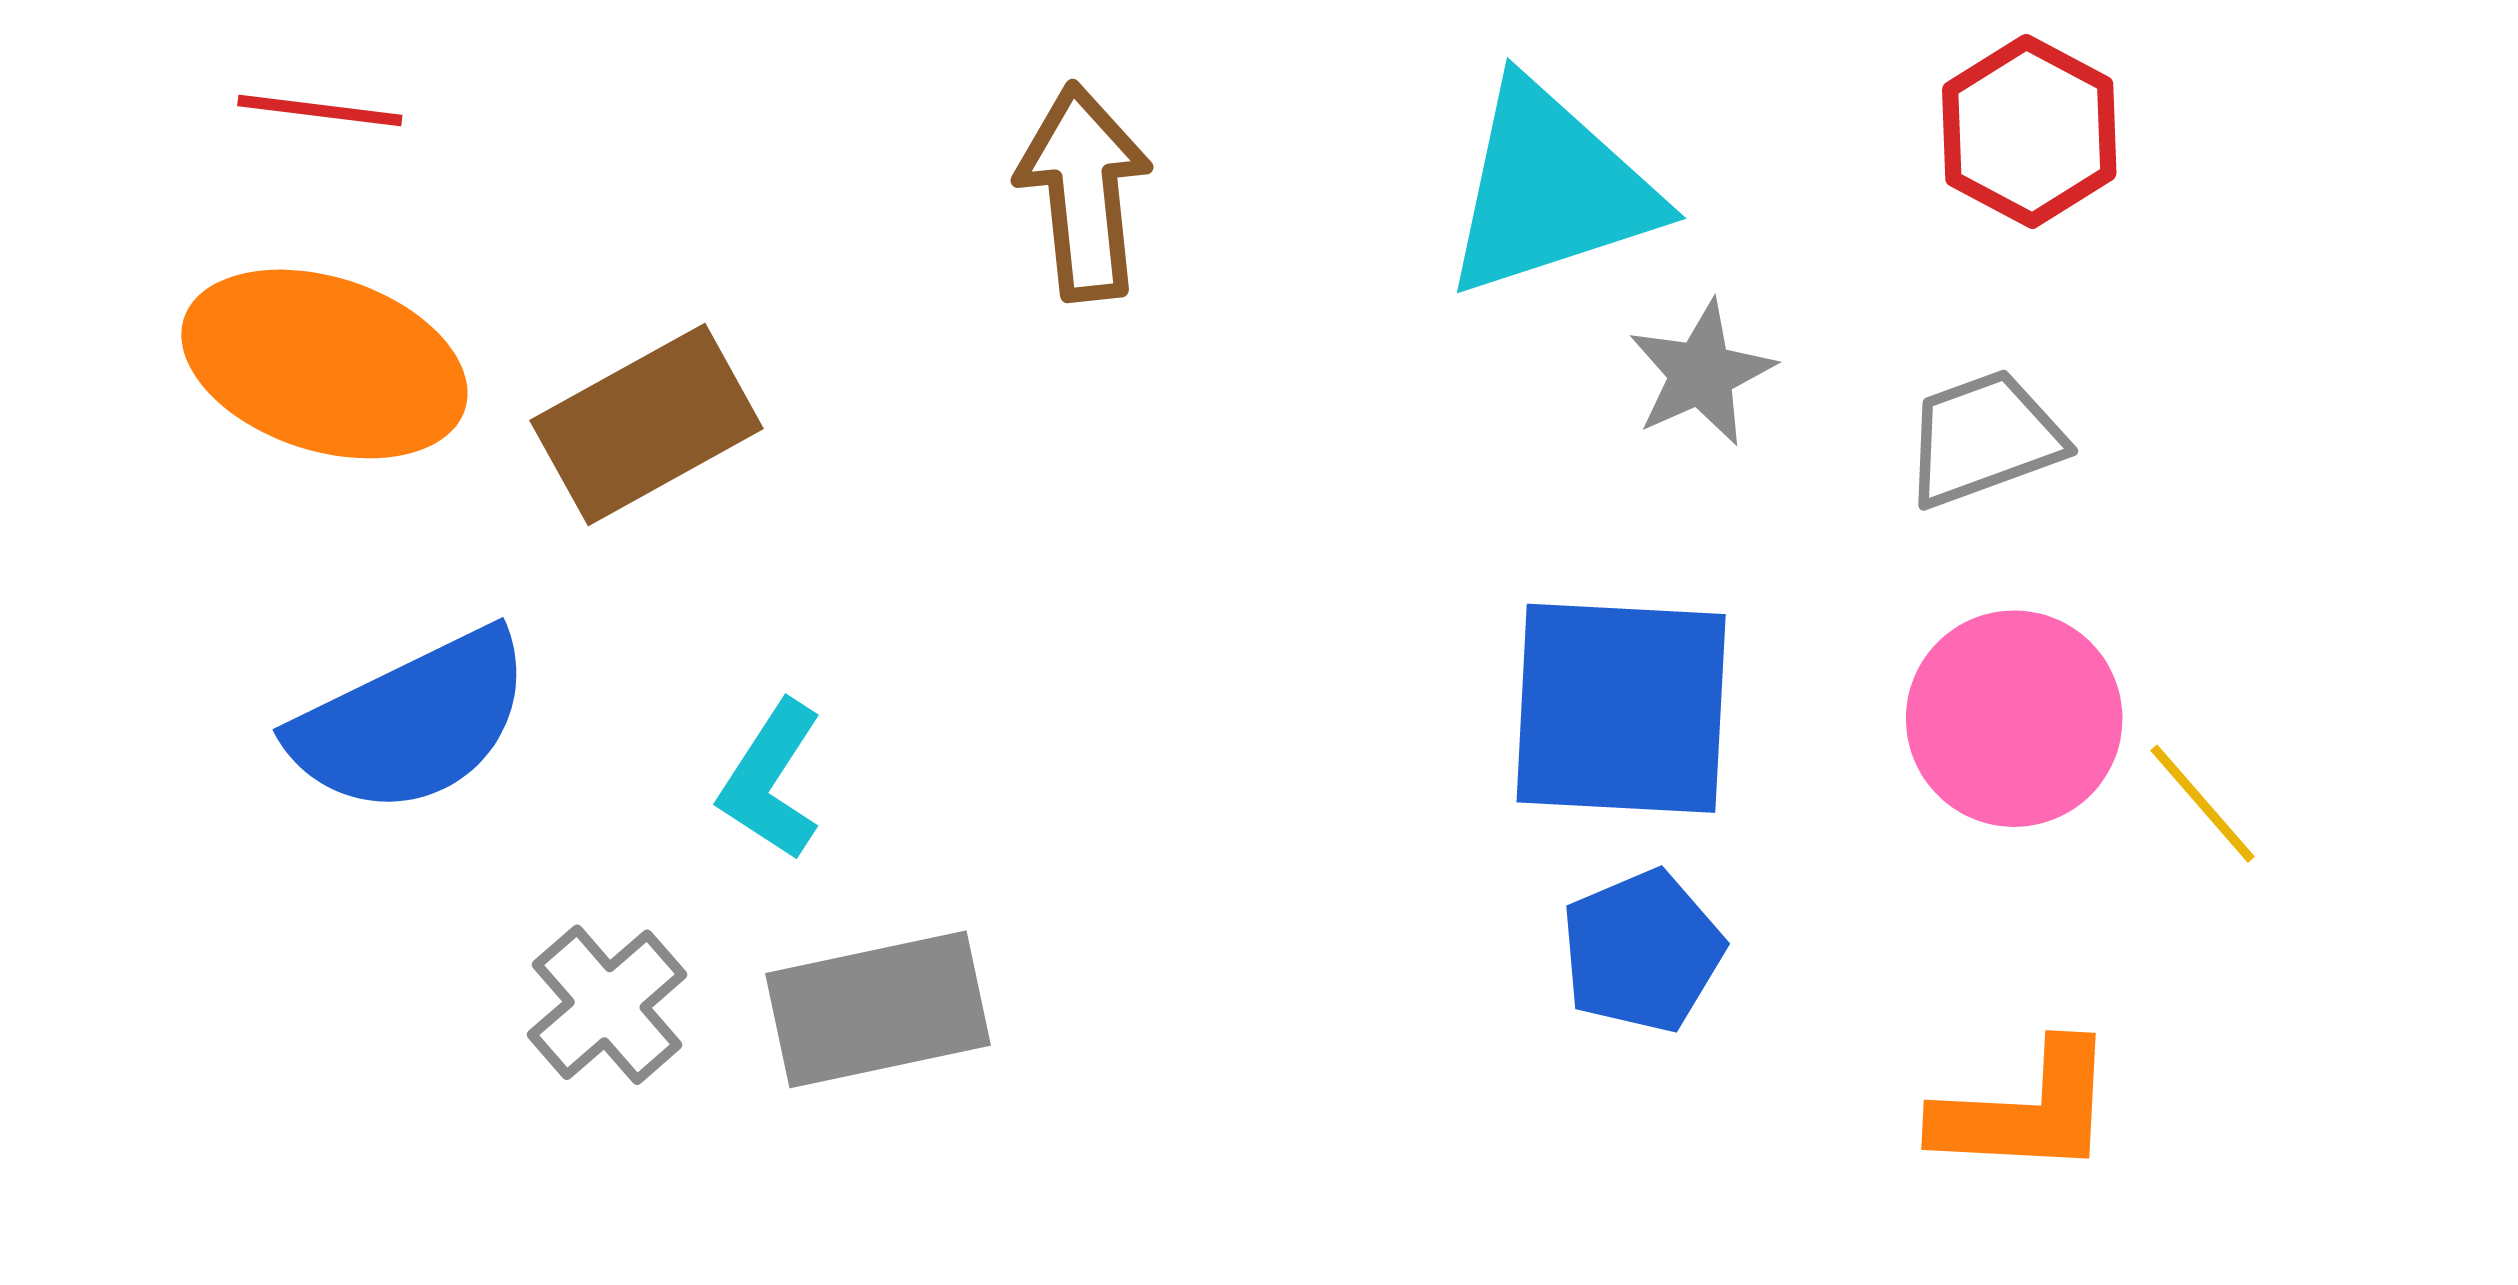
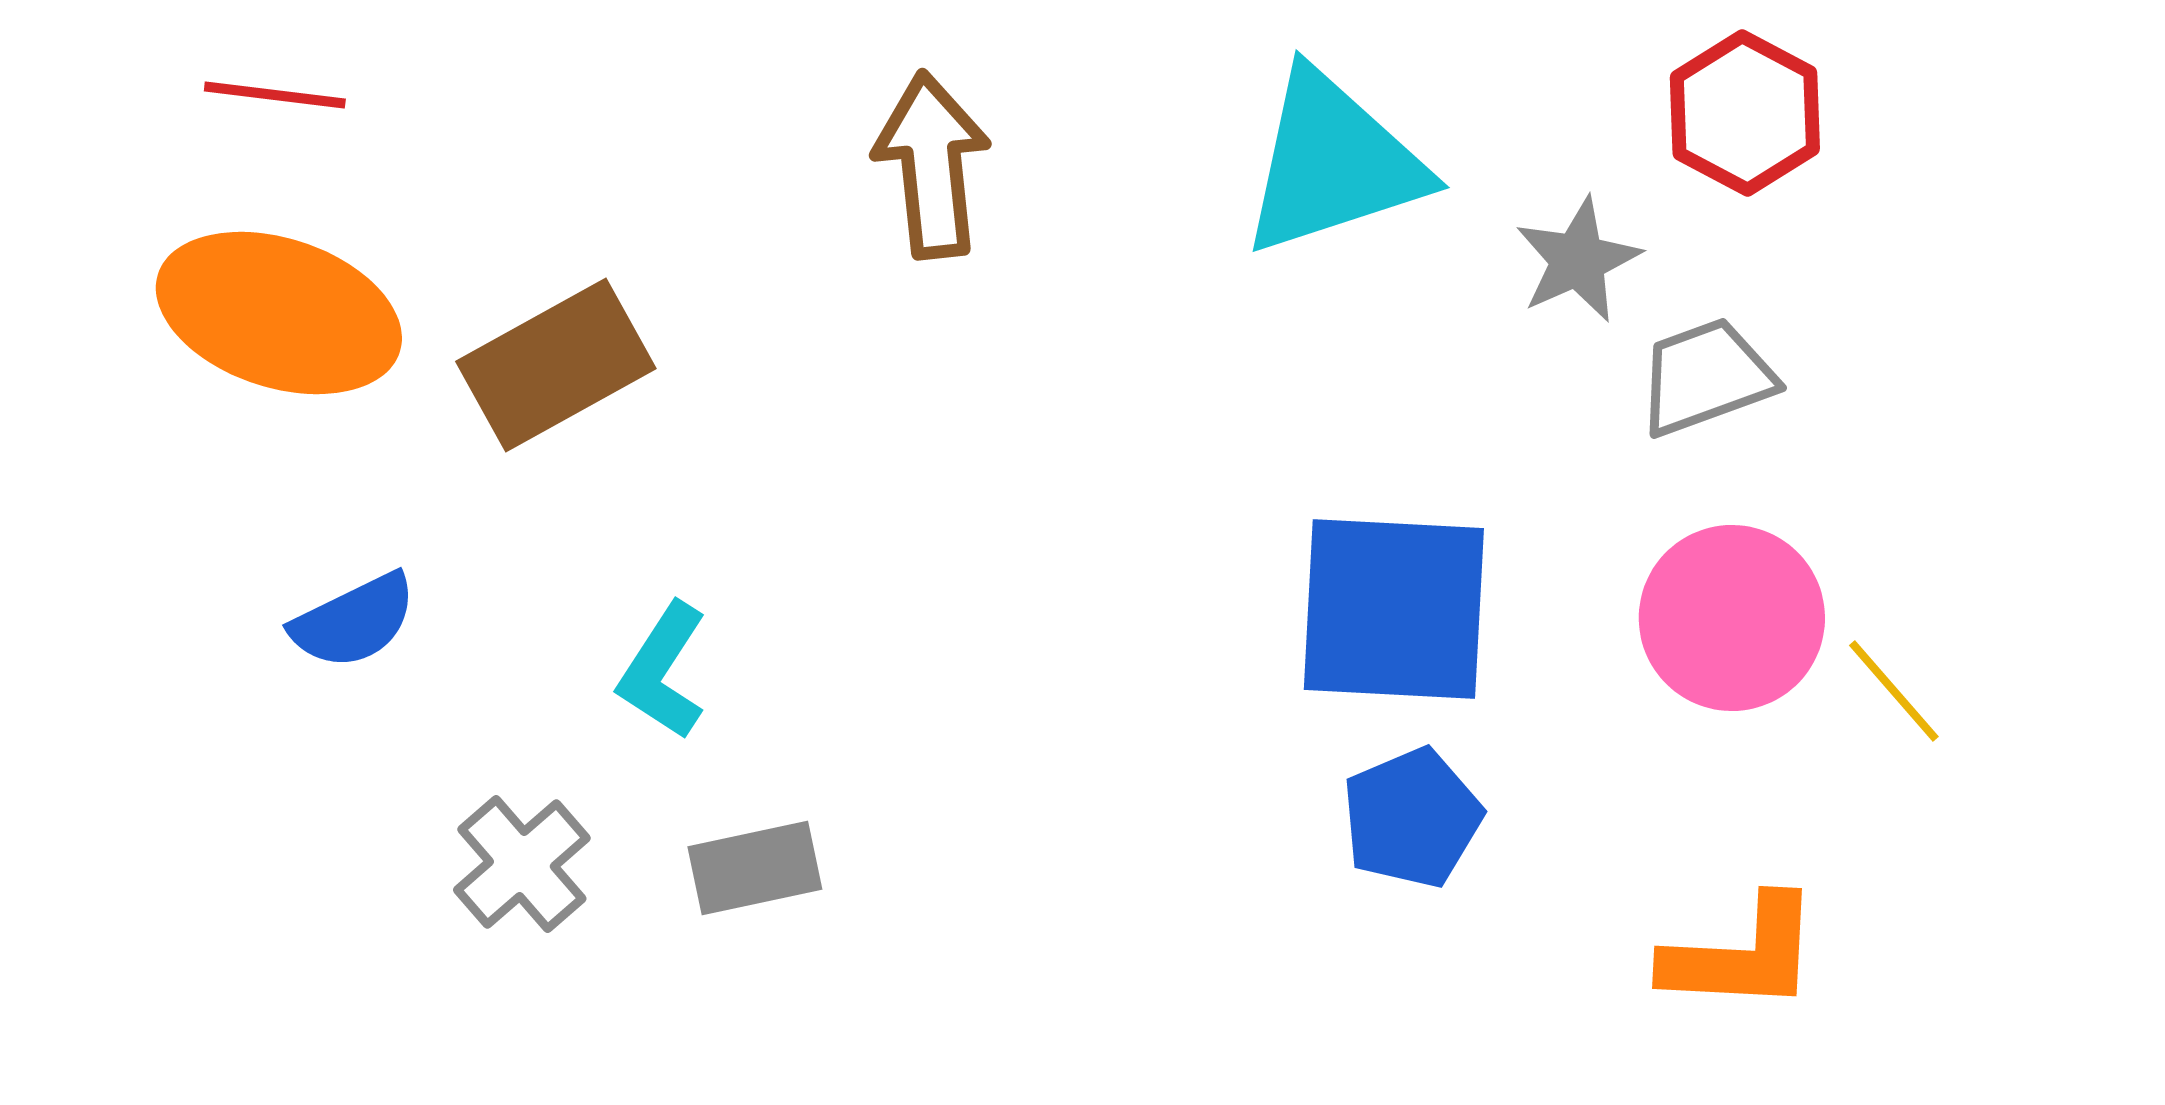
gray star: (1701, 373) -> (1578, 260), moved
blue semicircle: (412, 722) -> (354, 621), size x0.6
gray rectangle: (878, 1009) -> (755, 868), size x0.7

